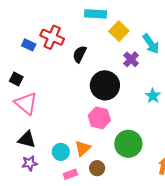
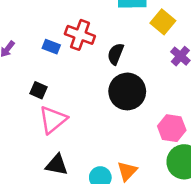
black circle: (105, 85) -> (127, 91), moved
pink triangle: (26, 103) -> (53, 120), turned 45
pink hexagon: (99, 118) -> (172, 128), moved

